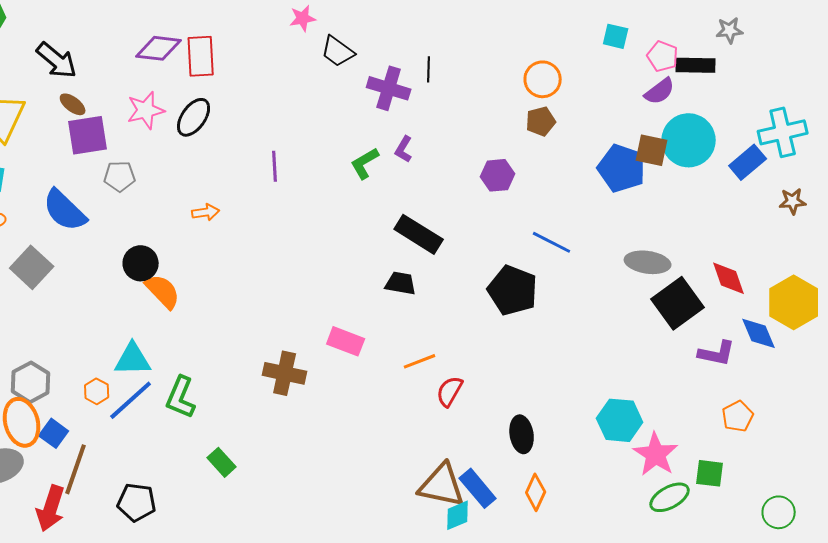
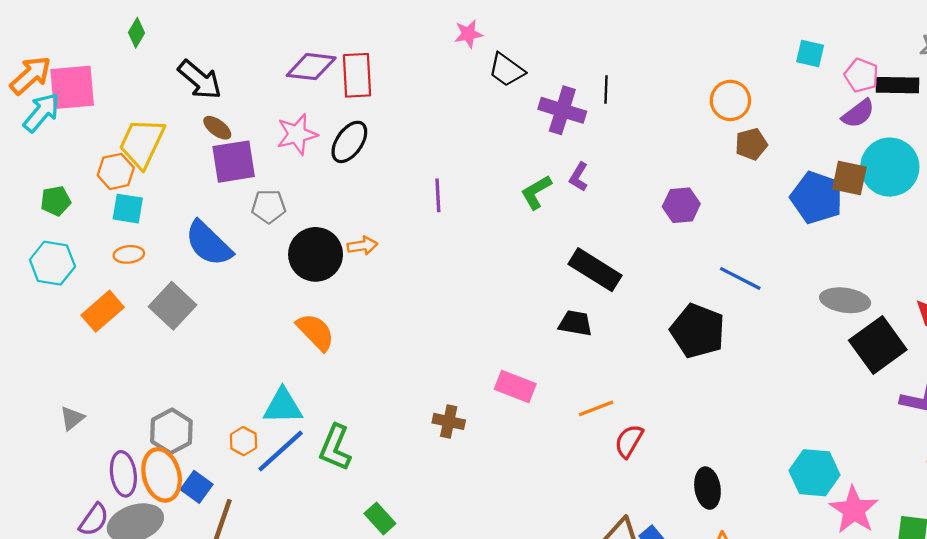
brown pentagon: (541, 121) -> (751, 144), moved
black circle: (141, 263) -> (316, 254), moved, size x1.4
brown cross: (285, 373) -> (449, 421), size x0.7

